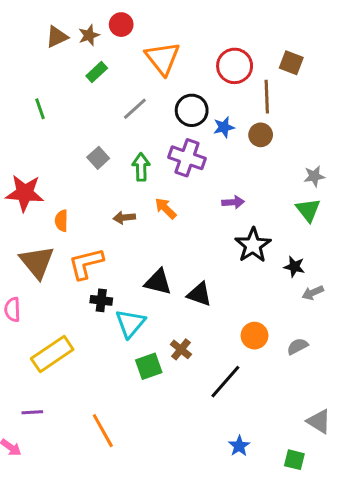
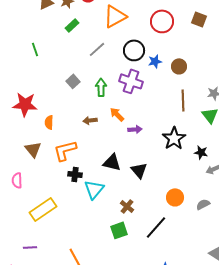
orange triangle: (163, 58) -> (115, 16), turned 40
brown line: (267, 97) -> (183, 100), moved
purple arrow: (233, 202) -> (135, 129), moved
brown triangle: (37, 262) -> (33, 149), size x0.7
black triangle: (199, 294) -> (139, 170), turned 30
green square: (149, 366) -> (119, 230), moved

